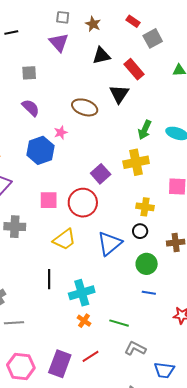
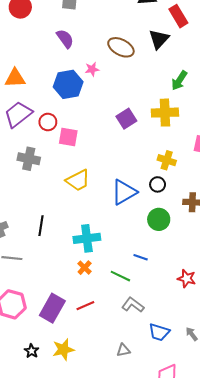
red circle: (83, 203) -> (48, 122), moved, size x0.6
black line: (49, 279) -> (41, 226), moved
blue line: (149, 293) -> (141, 257), moved

